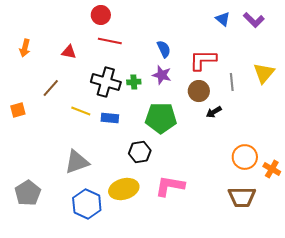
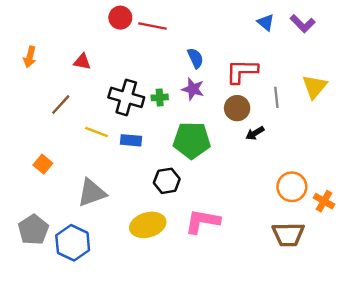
red line: (110, 41) -> (152, 26), moved
orange square: (18, 110) -> (43, 164), moved, turned -35
blue hexagon: (87, 204) -> (73, 243), moved

